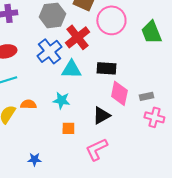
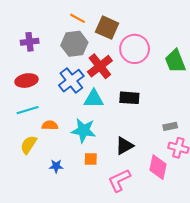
pink diamond: (119, 93) -> (158, 167), moved
cyan star: (61, 100) -> (84, 130), size x1.4
orange semicircle: (28, 104) -> (50, 125), moved
blue star: (34, 159) -> (56, 166), moved

